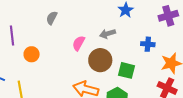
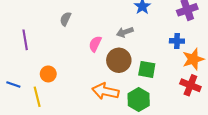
blue cross: (148, 44) -> (177, 41), moved
orange circle: (32, 54) -> (48, 74), moved

